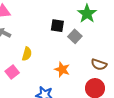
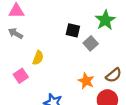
brown semicircle: (99, 64) -> (114, 75), turned -63
orange star: (62, 69) -> (86, 81), moved

